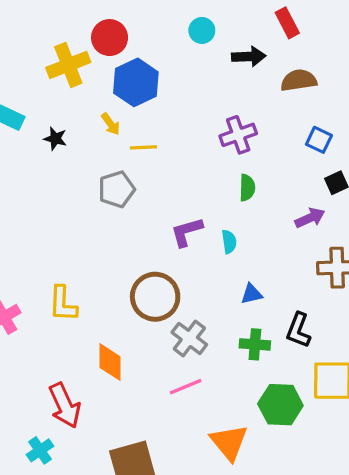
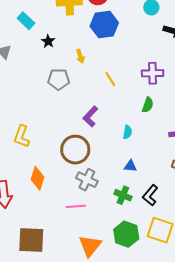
yellow arrow: (111, 124) -> (80, 56), moved
yellow line: (143, 147) -> (110, 79), moved, turned 42
gray pentagon: (117, 189) -> (59, 79), moved
purple L-shape: (187, 232) -> (90, 116), moved, turned -50
gray cross: (189, 338) -> (87, 180), turned -30

